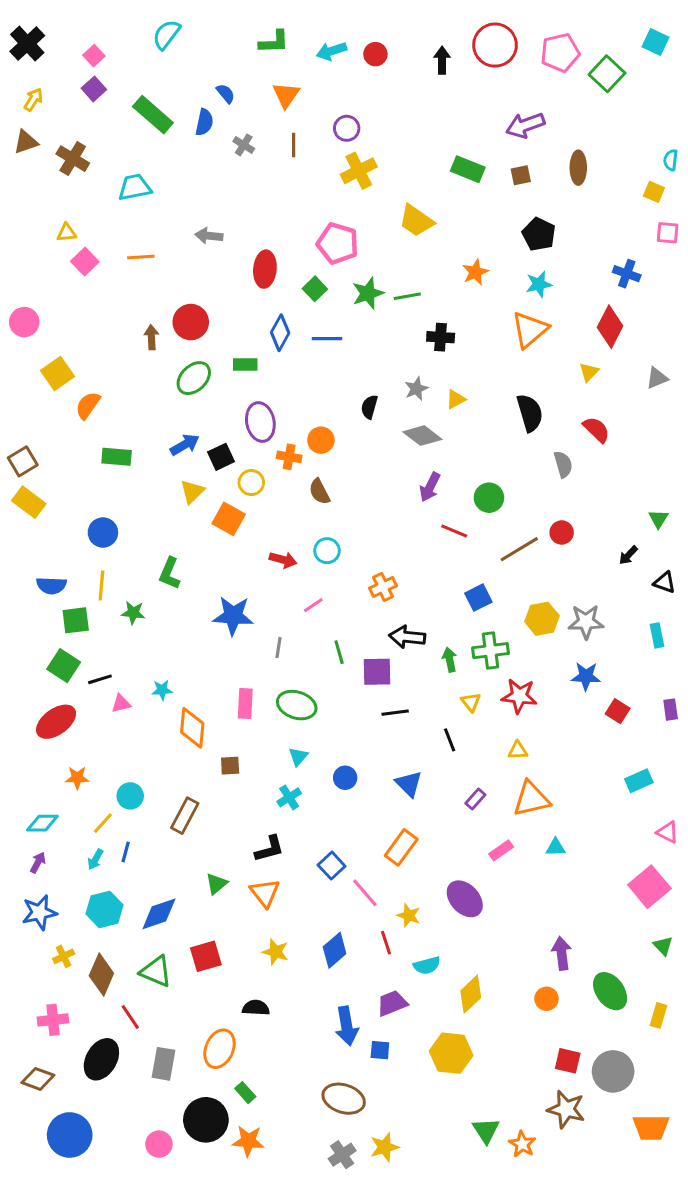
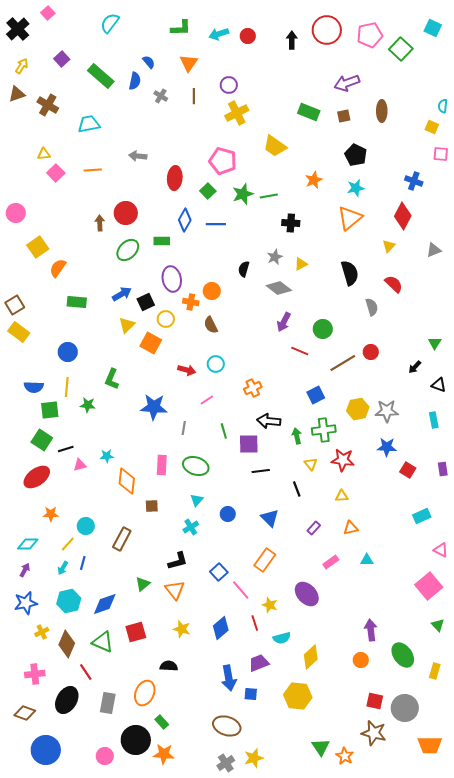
pink square: (94, 56) -> (48, 13), moved
orange triangle: (531, 799) -> (351, 528), size x0.6

